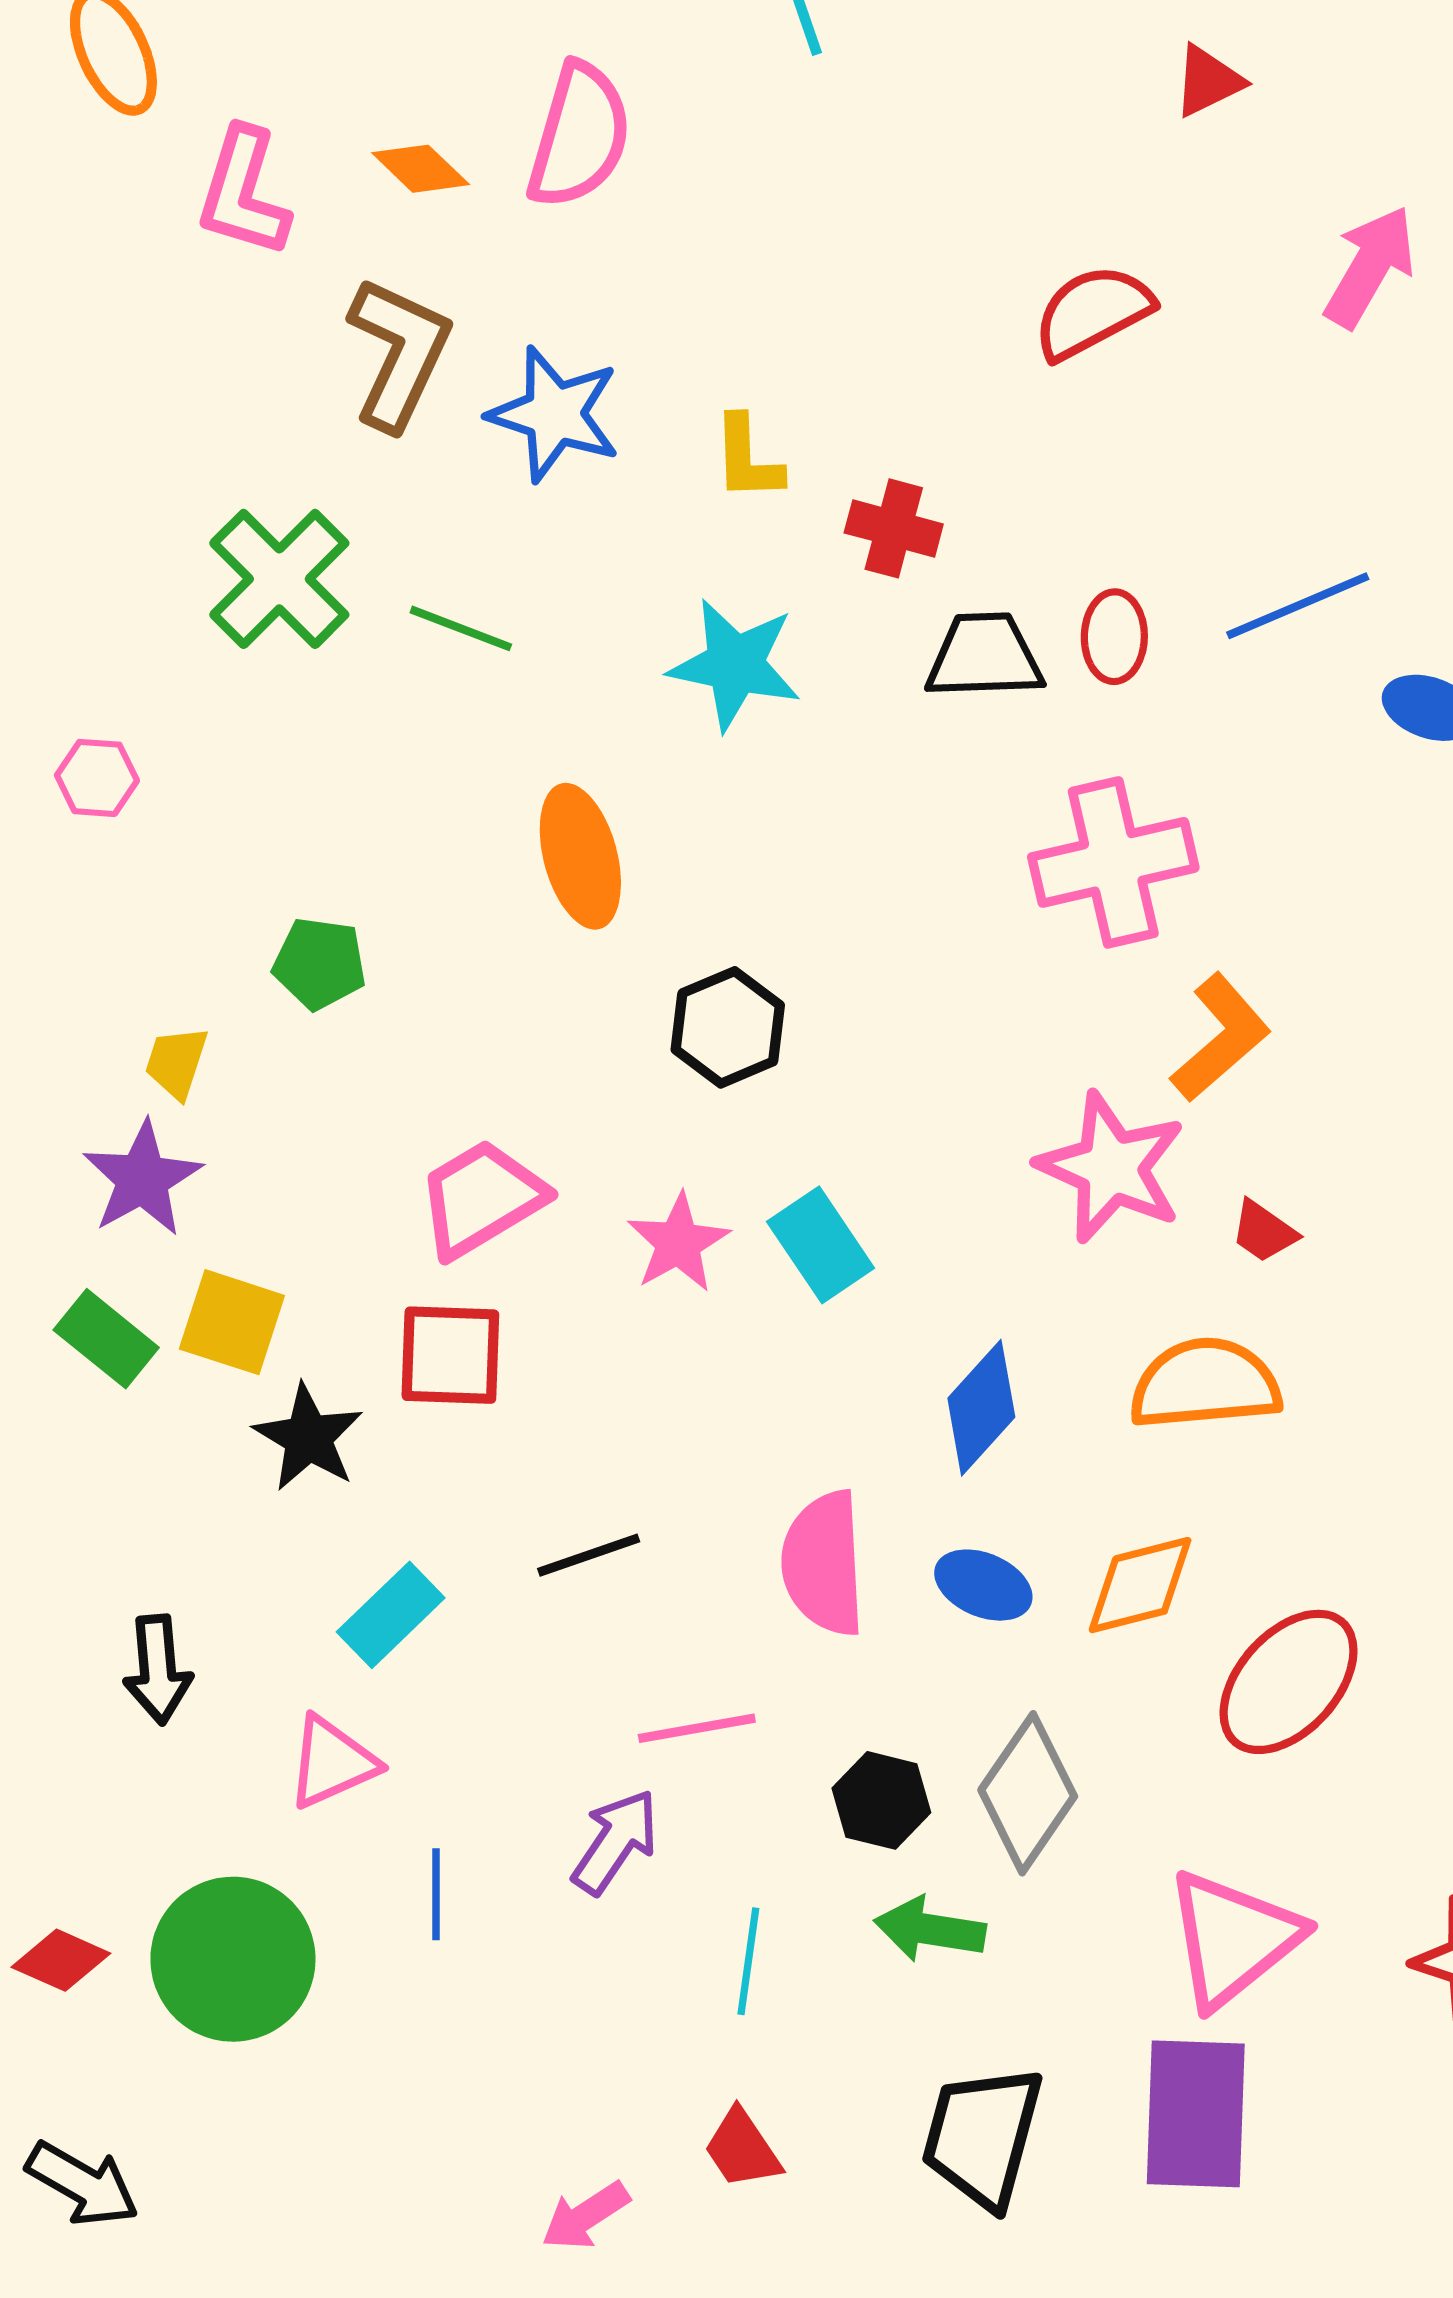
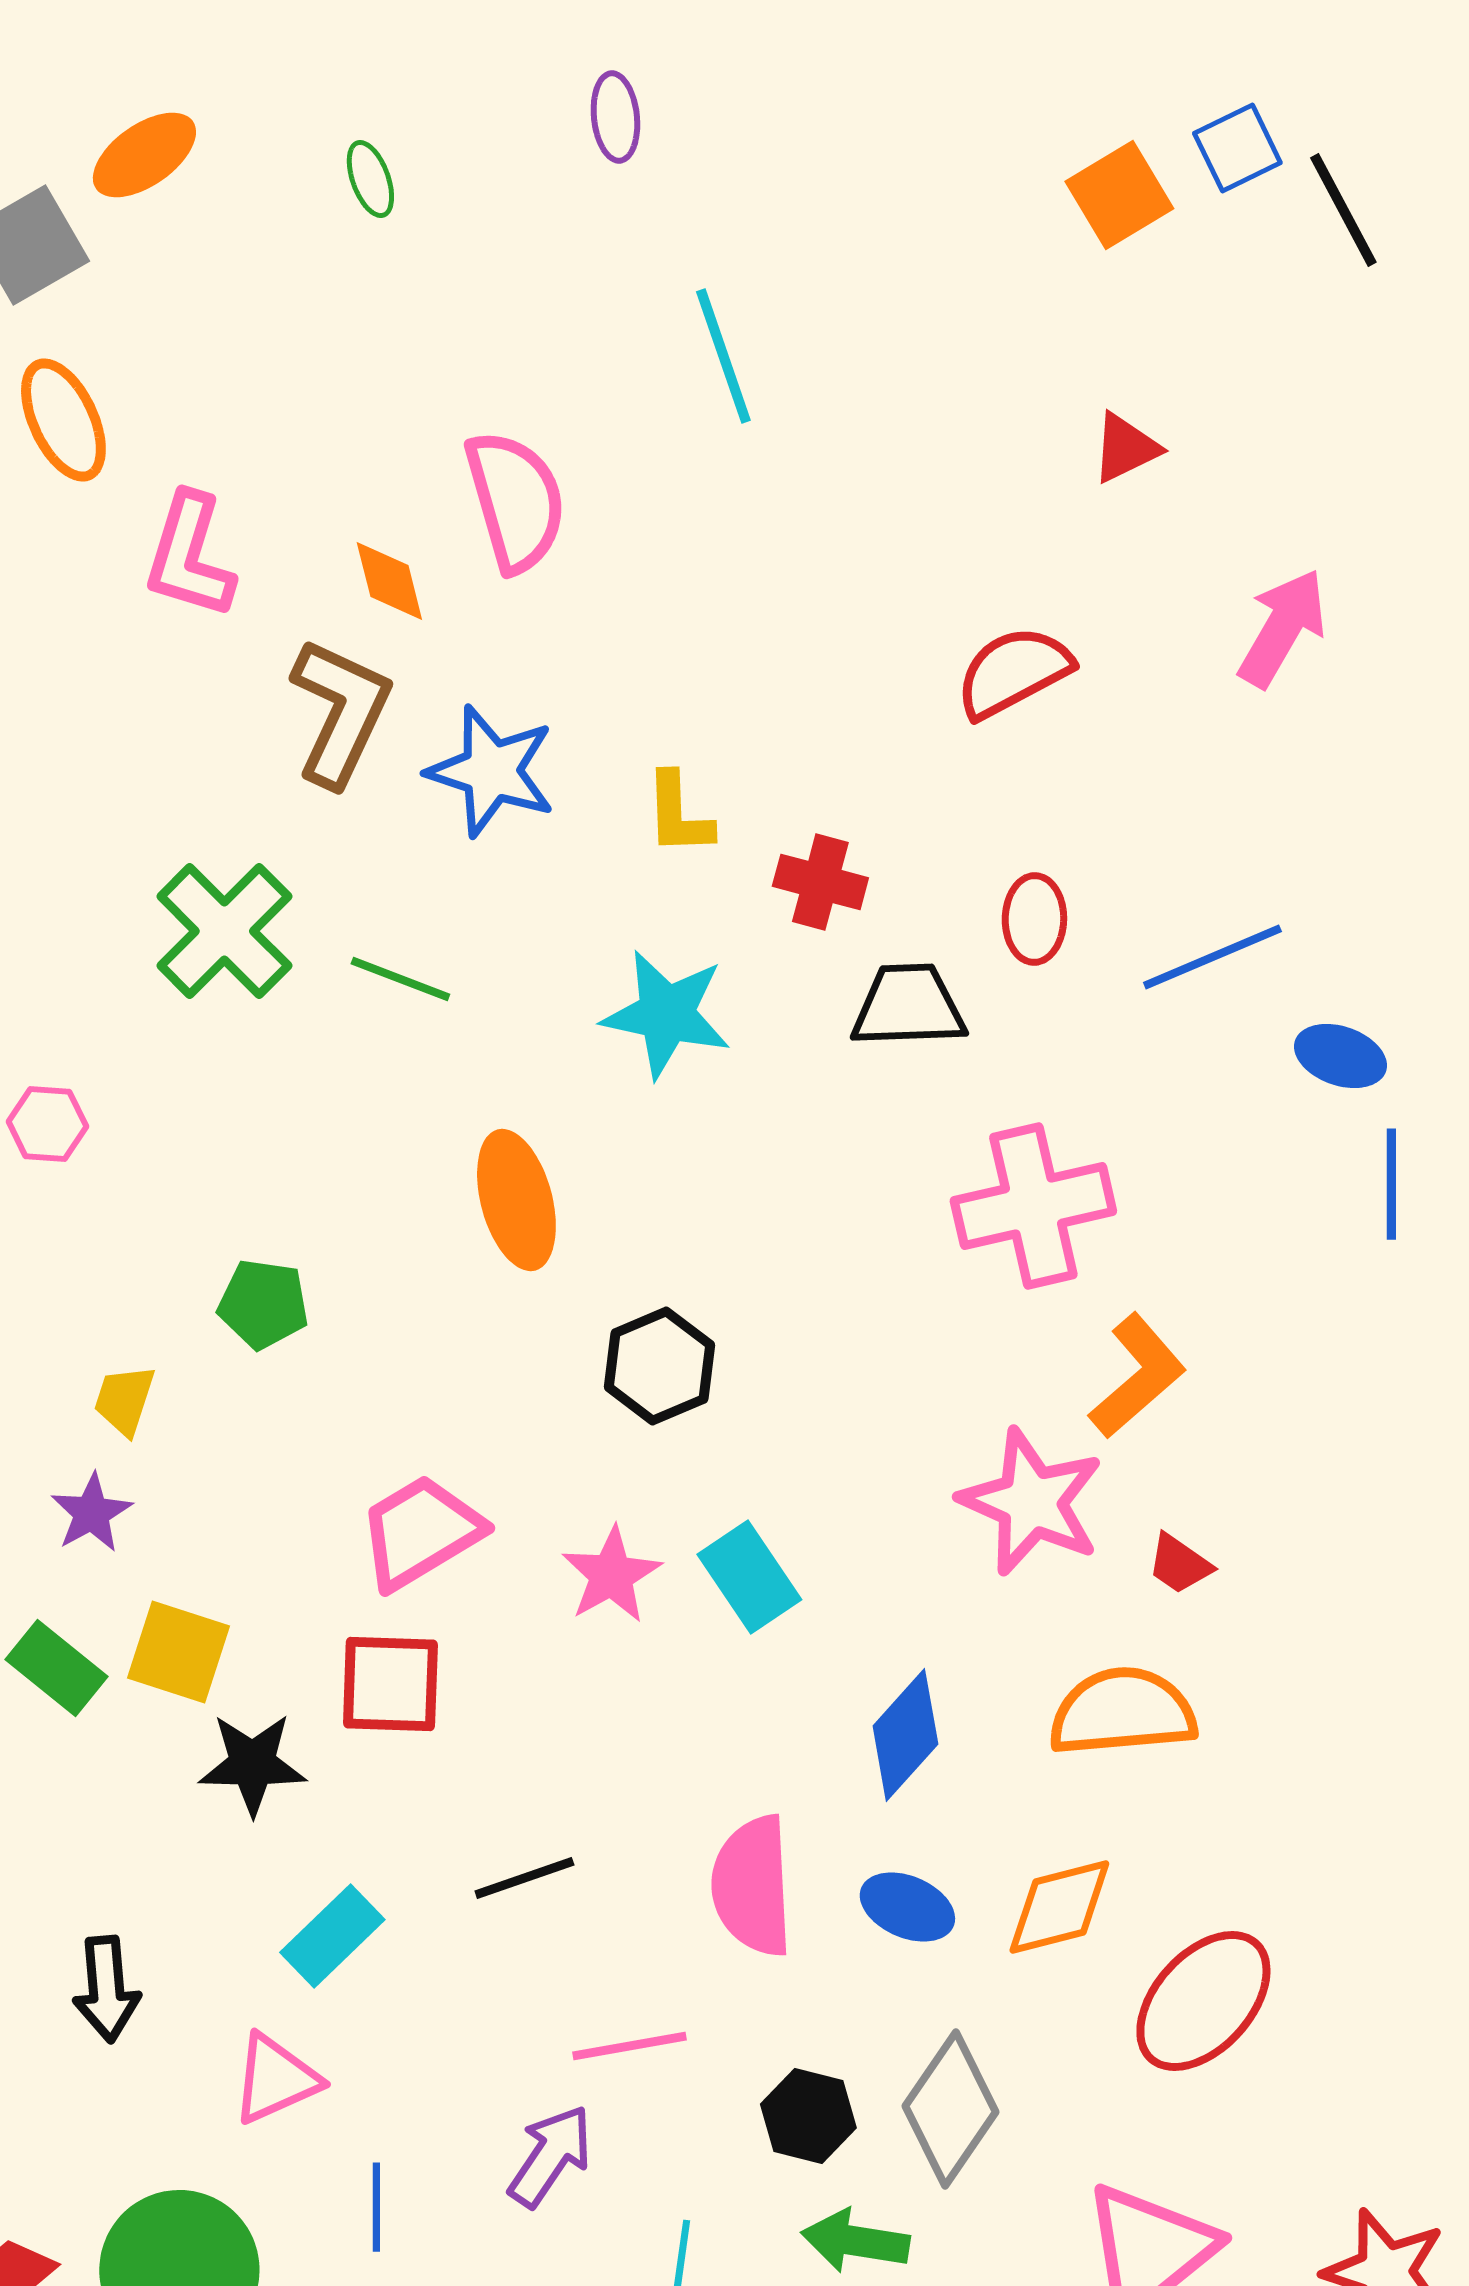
pink semicircle: (579, 136) -> (515, 501), turned -32
orange diamond: (421, 169) -> (389, 581), moved, turned 32
red ellipse: (1114, 637) -> (1034, 919), moved
purple star: (142, 1179) -> (91, 1513), size x0.7
black star: (308, 1438) -> (252, 1764), turned -30

